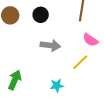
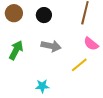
green arrow: (15, 80) -> (16, 50), moved
cyan star: (57, 86) -> (42, 86), moved

